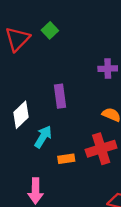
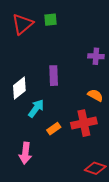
green square: (50, 30) -> (51, 20), turned 32
orange rectangle: (66, 159) -> (54, 129), turned -32

